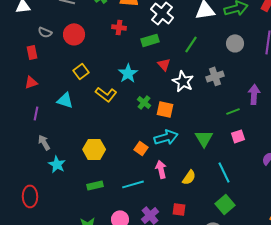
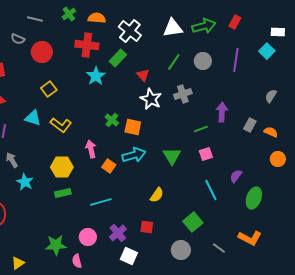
red cross: (119, 27) -> (87, 45), size x1.6
gray semicircle: (45, 32) -> (18, 39), moved
green rectangle: (150, 40) -> (118, 58), turned -30
green line: (191, 44) -> (174, 62), moved
red triangle: (164, 64) -> (143, 75), moved
cyan star: (128, 73) -> (96, 76), moved
yellow L-shape: (106, 94) -> (61, 125), moved
pink arrow: (161, 169) -> (91, 149), moved
cyan line: (224, 172) -> (211, 190), moved
green rectangle: (95, 185) -> (63, 193), moved

